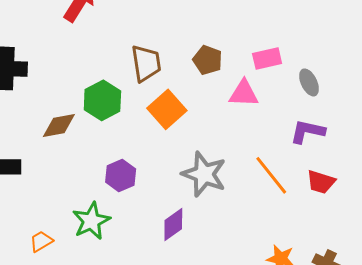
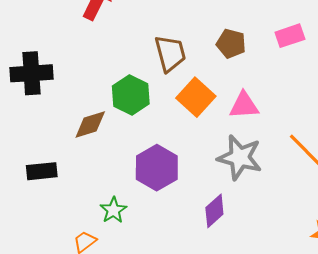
pink triangle: (244, 93) -> (244, 105), moved
purple hexagon: (121, 175) -> (157, 168), size x1.4
green star: (91, 221) -> (113, 210), moved, size x0.7

